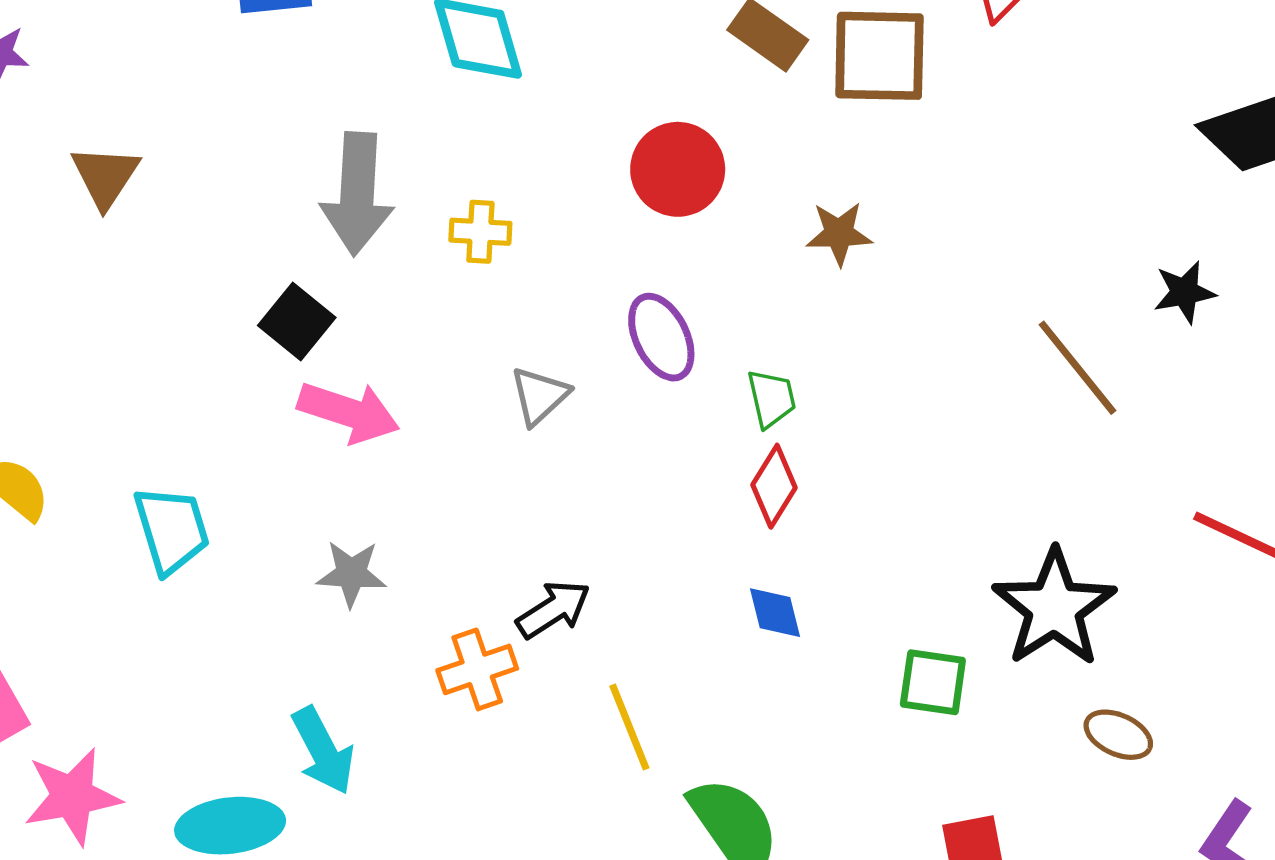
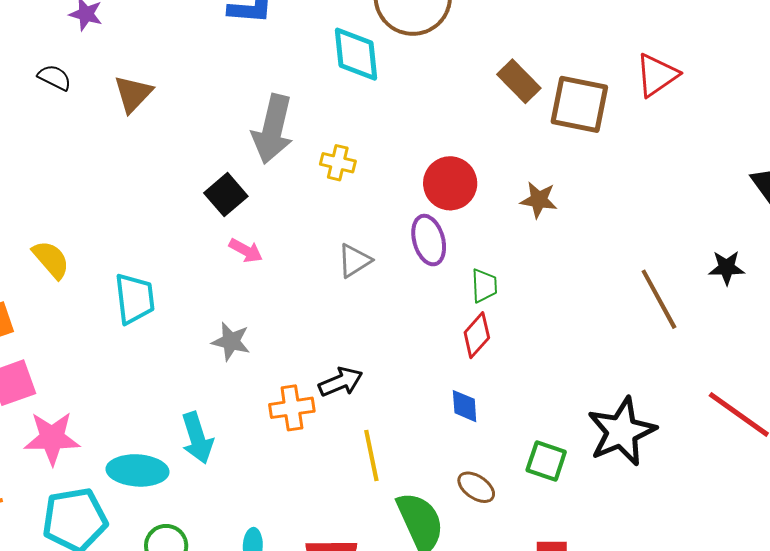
red circle: (678, 169) -> (450, 183), moved
pink arrow: (349, 412) -> (246, 251), size x0.6
brown ellipse: (1118, 735) -> (476, 487), moved

